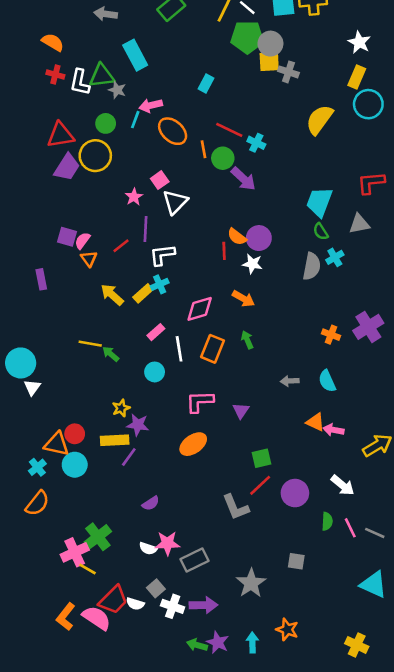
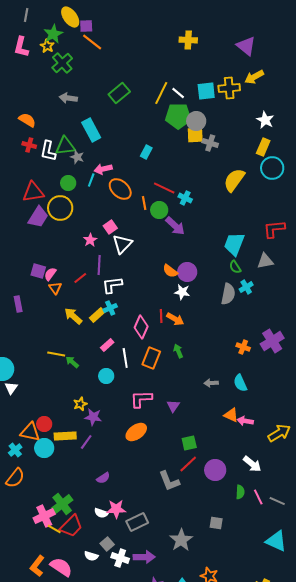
red line: (224, 251) -> (161, 316), moved
pink diamond: (200, 309) -> (141, 327), turned -50
yellow rectangle: (115, 440) -> (65, 436), moved
red trapezoid: (113, 600) -> (71, 526), moved

